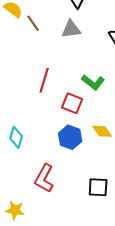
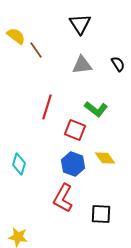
gray triangle: (71, 29) -> (82, 65), moved
red L-shape: (44, 178) -> (63, 198), moved

